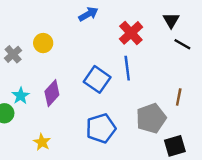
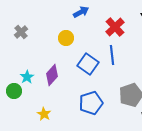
yellow circle: (43, 43) -> (66, 38), moved
gray cross: (13, 54) -> (21, 32), moved

